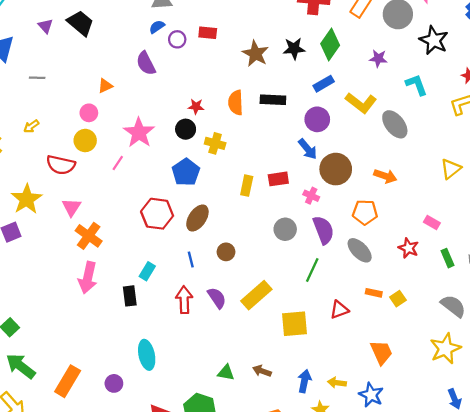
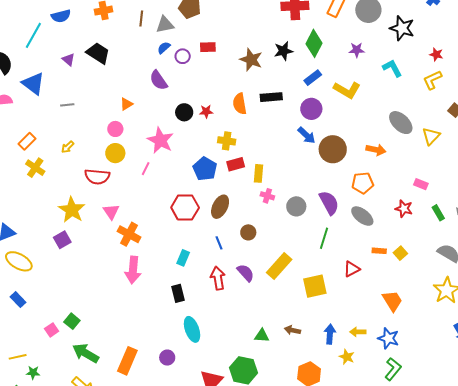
gray ellipse: (395, 124) -> (401, 123), moved
black circle: (186, 129) -> (184, 112), moved
red rectangle: (278, 179) -> (236, 164), moved
pink cross: (311, 196) -> (267, 196), moved
black rectangle: (130, 296) -> (178, 293), moved

